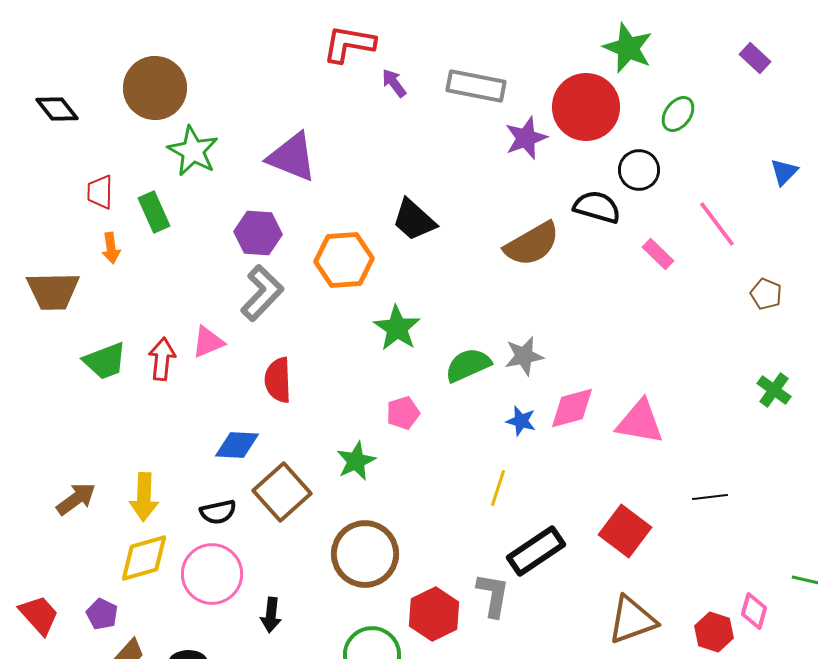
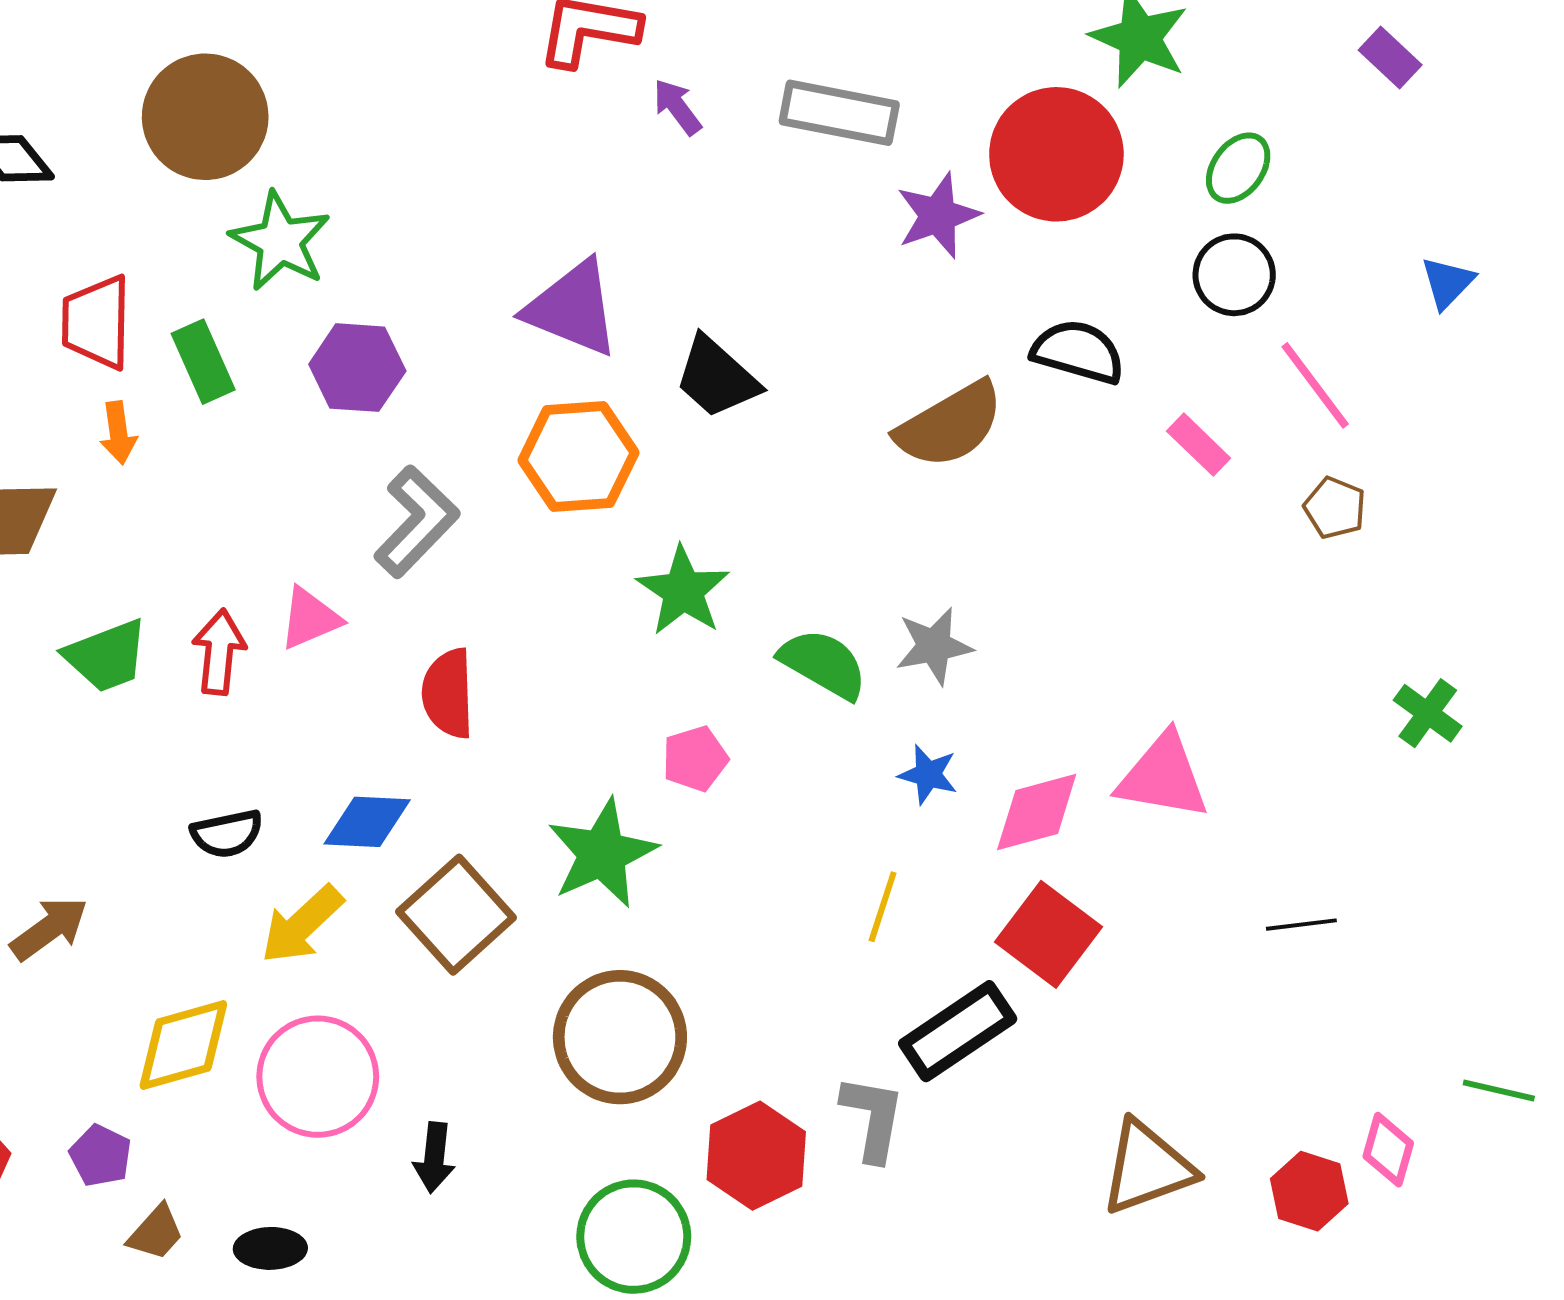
purple triangle: (292, 157) -> (573, 308), moved
black circle: (639, 170) -> (1234, 275), moved
red trapezoid: (100, 192) -> (97, 322), size x1.4
purple hexagon: (258, 233) -> (357, 368), moved
brown pentagon: (766, 294) -> (1335, 508), moved
green semicircle: (468, 365) -> (823, 664), turned 54
pink diamond: (572, 408) -> (1037, 812), moved
green star: (356, 461) -> (602, 853), size x1.4
yellow arrow: (144, 497) -> (302, 925), moved, turned 45
black semicircle: (218, 512) -> (227, 834), moved
red square: (625, 531) -> (1049, 934), moved

